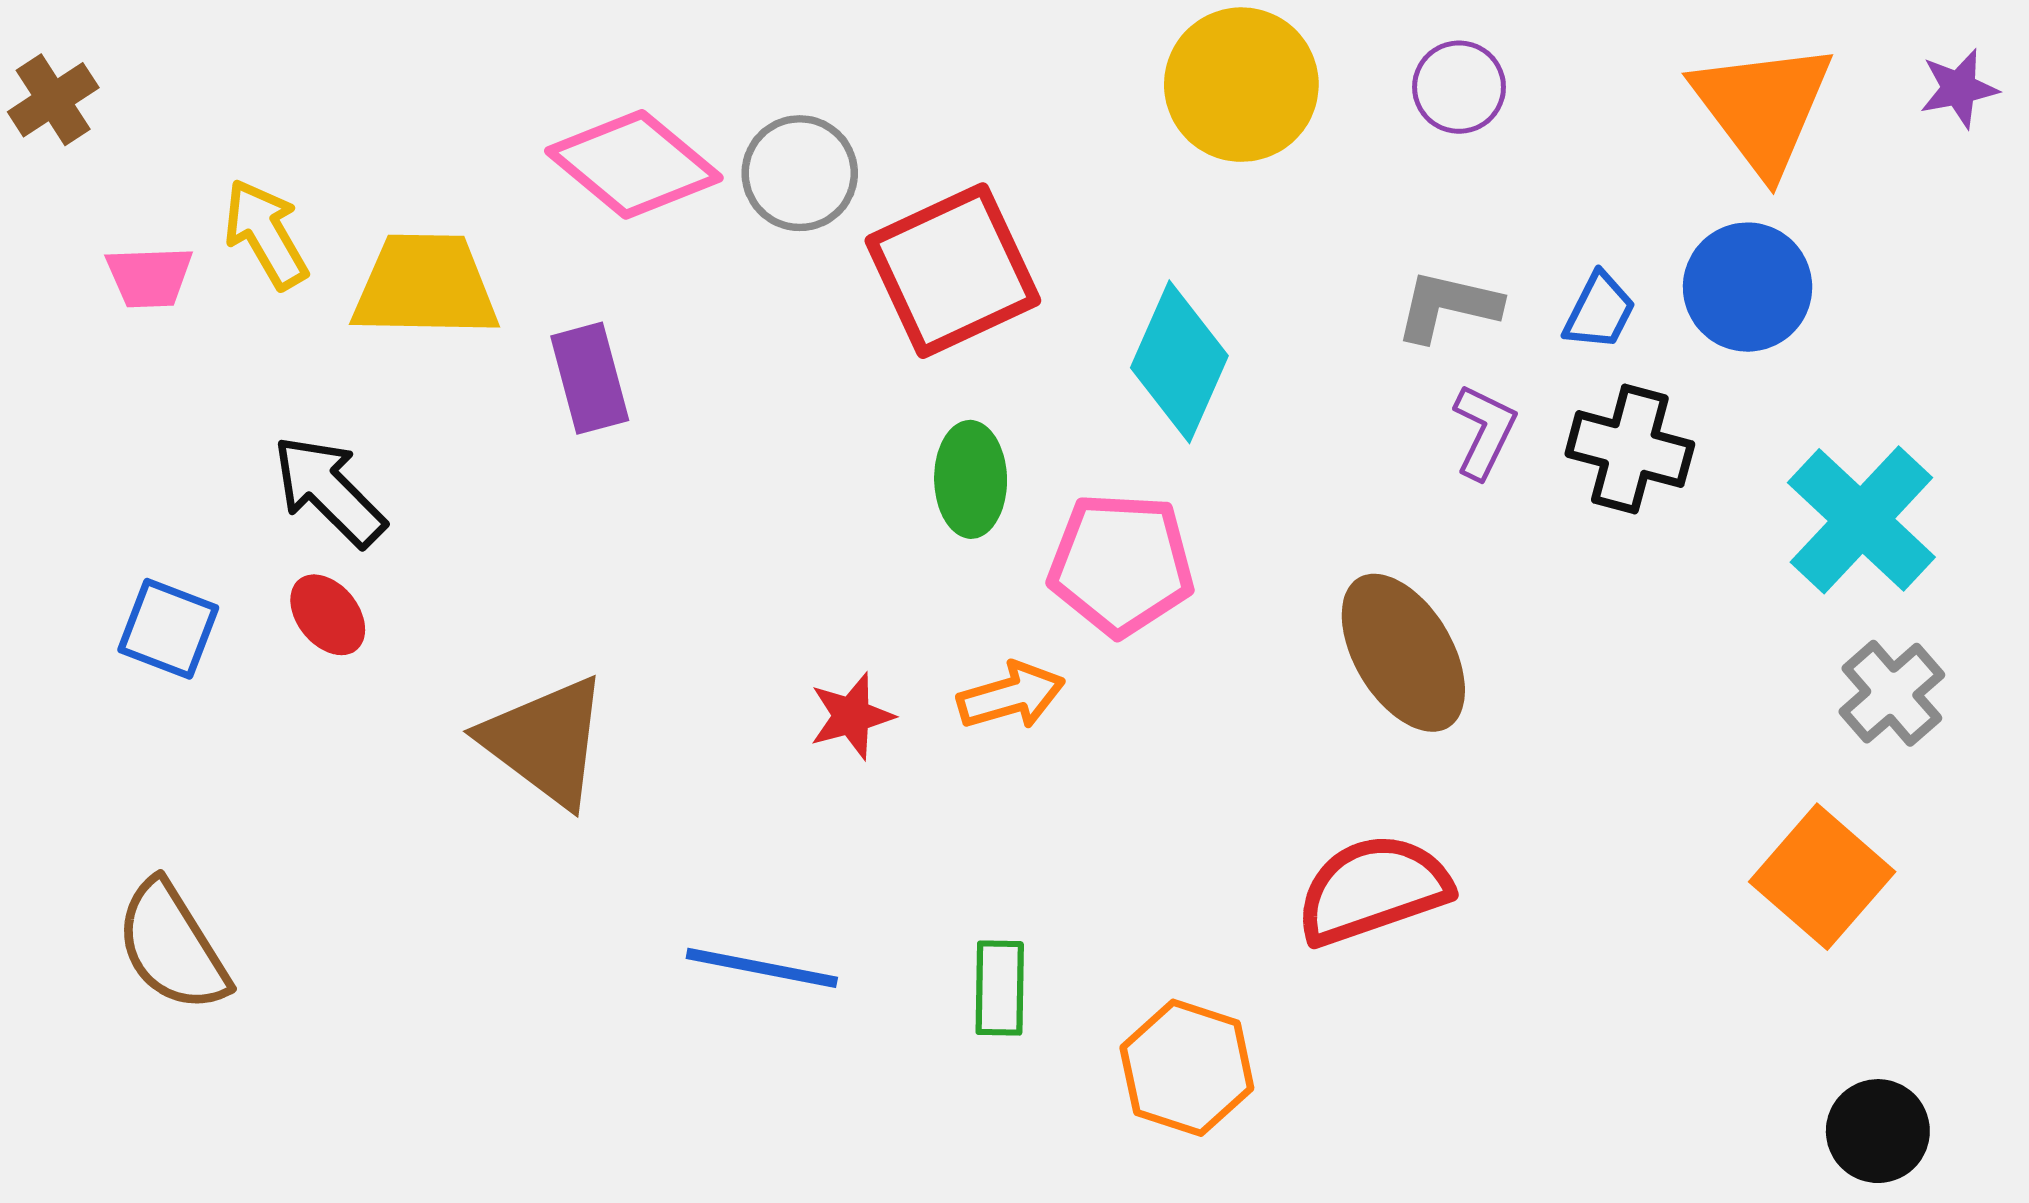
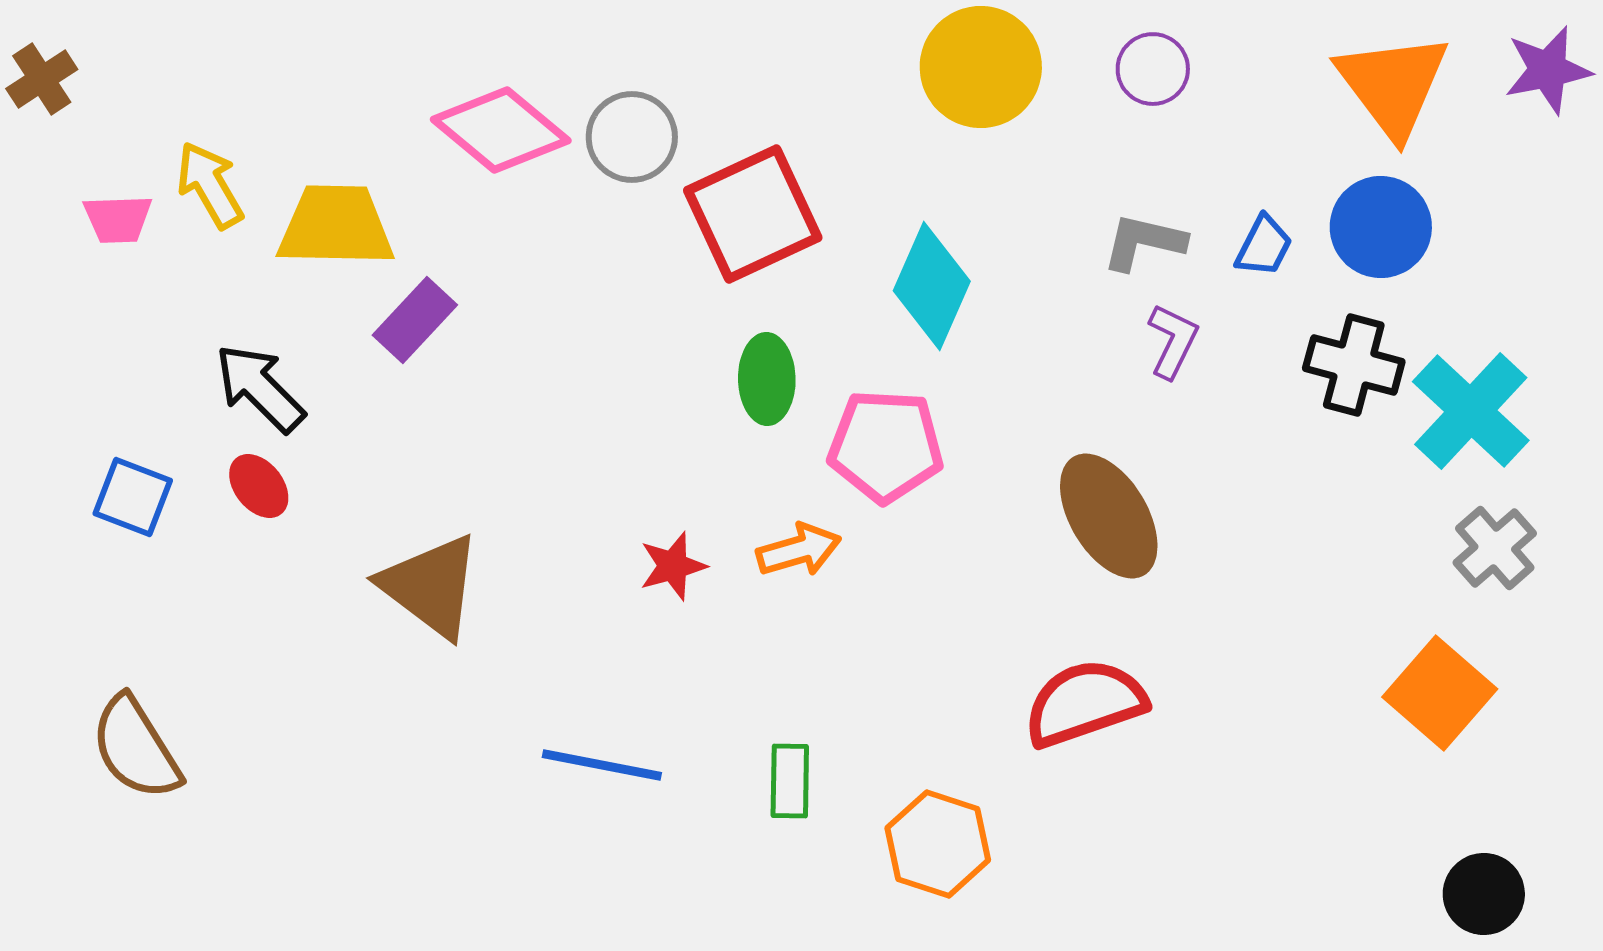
purple star: (1959, 88) -> (1548, 70), size x1.4
purple rectangle: (590, 378) -> (415, 320), moved, turned 58
black cross: (1630, 449) -> (1354, 365), moved

